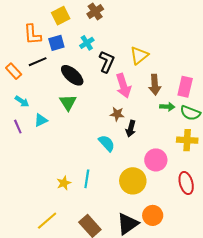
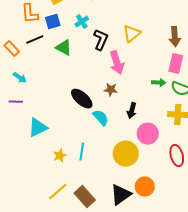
black ellipse: (72, 75) -> (82, 99), moved
brown arrow: (155, 85) -> (175, 37), moved
green triangle: (68, 102) -> (64, 48), moved, turned -30
cyan triangle: (41, 120) -> (38, 128), moved, size x1.5
purple line: (18, 127) -> (16, 102), turned -64
black arrow: (131, 129) -> (132, 111), moved
yellow line: (47, 221) -> (58, 192), moved

